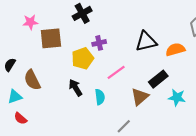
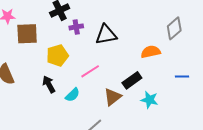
black triangle: (146, 41) -> (106, 35), moved
purple cross: (99, 43) -> (76, 27), moved
cyan semicircle: (100, 97) -> (73, 95), turned 49

